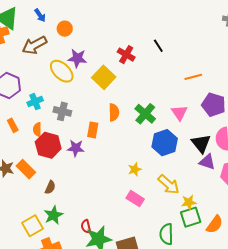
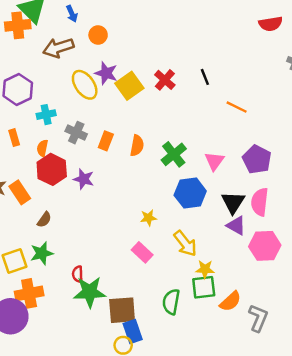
yellow square: (104, 77) -> (129, 86), moved
orange line: (193, 77) -> (237, 107), moved, turned 30
orange rectangle: (93, 130) -> (106, 141), moved

